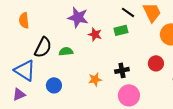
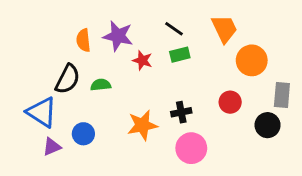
black line: (128, 12) -> (174, 29), moved
orange semicircle: (24, 20) -> (83, 40), moved
orange star: (95, 79) -> (142, 125), size x1.5
purple triangle: (19, 94) -> (52, 147), moved

